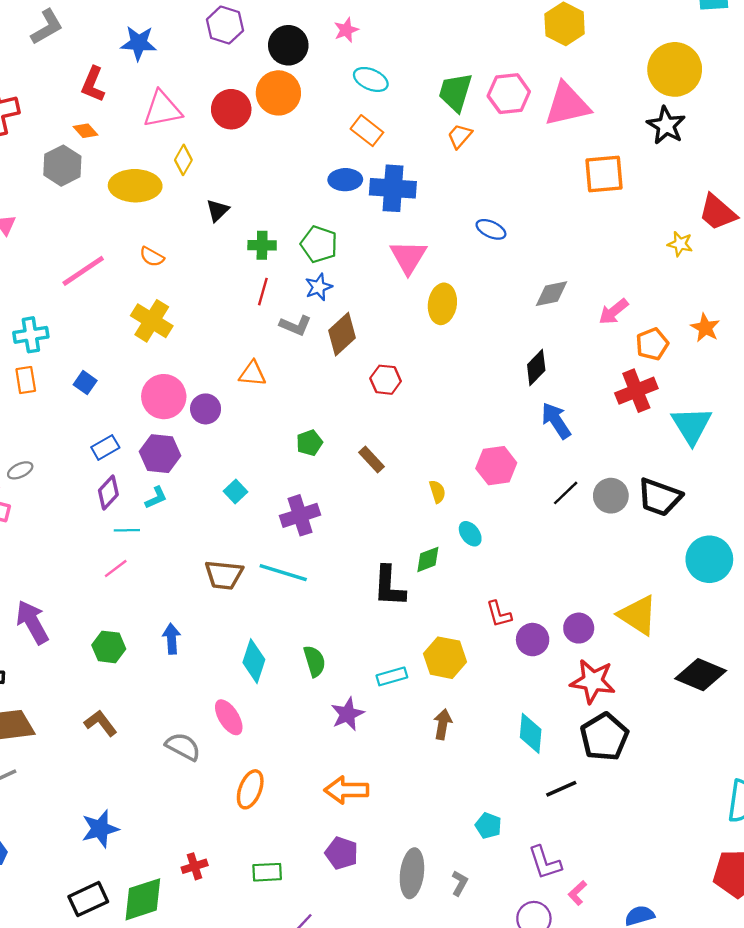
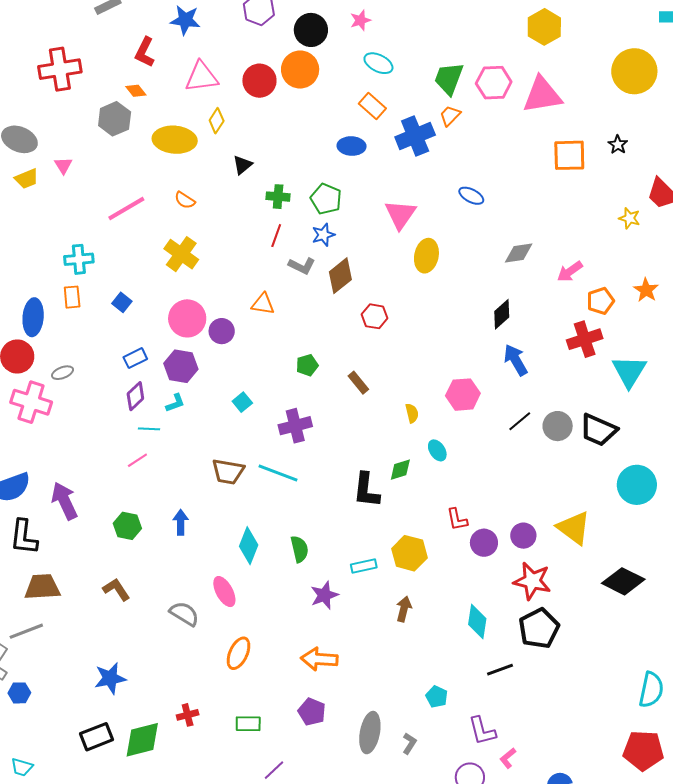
black star: (666, 125) -> (618, 145), moved, size x0.6
blue cross: (393, 188) -> (415, 136), moved, turned -30

